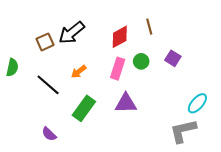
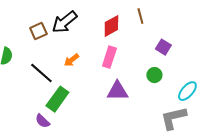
green circle: (141, 61) -> (154, 75), moved
green rectangle: (84, 108) -> (57, 99), moved

